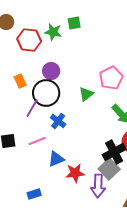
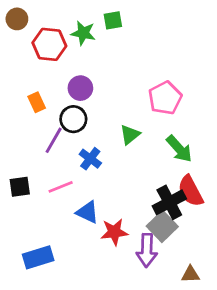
black circle: (46, 93) -> (73, 119), size x0.7
green triangle: (86, 94) -> (130, 135), moved
blue triangle: (56, 159) -> (87, 212), turned 48
blue rectangle: (34, 194) -> (38, 257), moved, size x1.5

